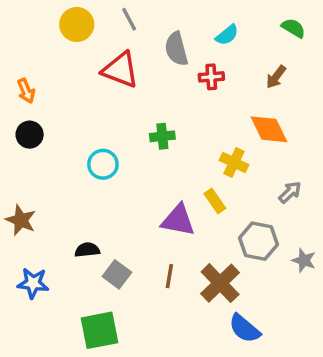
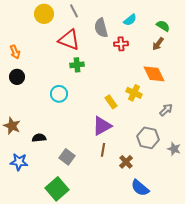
green semicircle: (293, 28) -> (163, 26), moved
green cross: (162, 136) -> (77, 65), moved
yellow rectangle: (215, 201) -> (111, 102), moved
purple triangle: (178, 220) -> (102, 126), turned -40
black semicircle: (87, 250) -> (39, 138), moved
brown line: (169, 276) -> (103, 150), moved
brown cross: (220, 283) -> (126, 162), size x0.6
green square: (99, 330) -> (57, 189), turned -30

